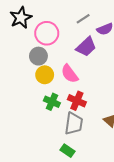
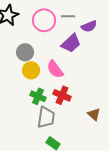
gray line: (83, 19) -> (68, 16), turned 32
pink circle: (47, 33) -> (44, 20), moved
gray trapezoid: (74, 124) -> (46, 117), moved

